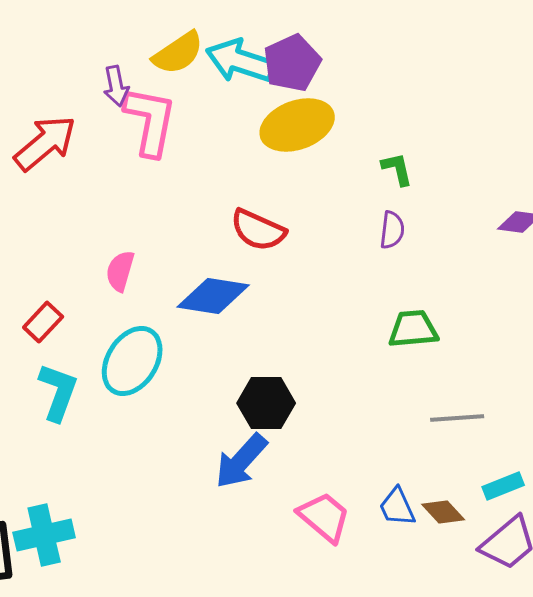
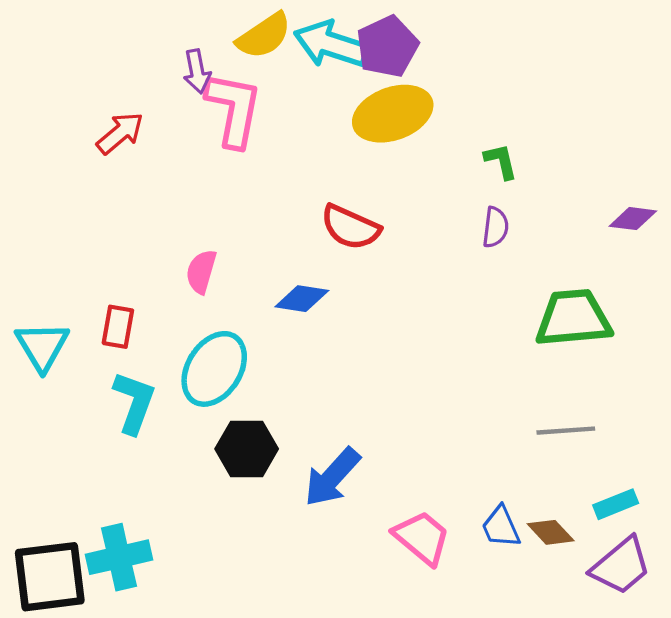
red arrow: (45, 143) -> (120, 133), size x0.7
blue diamond: (213, 296) -> (302, 299), size x0.7
red rectangle: (43, 322) -> (118, 327), turned -33
green trapezoid: (413, 329) -> (573, 318), moved, size x1.4
black hexagon: (266, 403) -> (247, 449), moved

